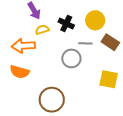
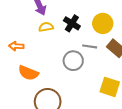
orange arrow: (23, 46) -> (16, 46), moved, size x0.6
orange semicircle: (20, 72) -> (28, 73), moved

